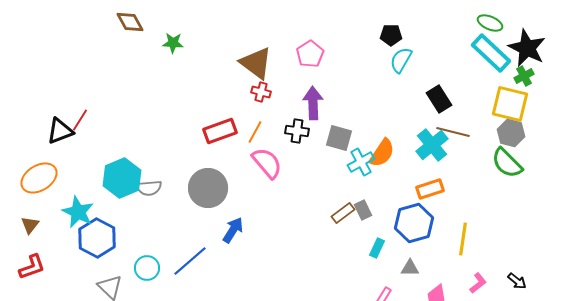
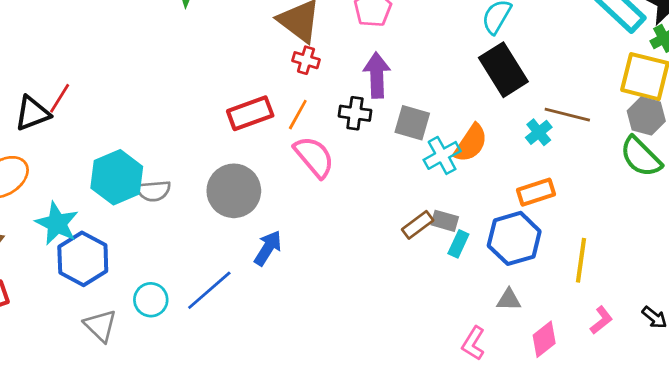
black rectangle: (439, 99) -> (503, 70), moved, size x1.4
cyan cross: (432, 145) -> (539, 132), size x0.6
gray rectangle: (363, 210) -> (445, 221), turned -48
cyan rectangle: (377, 248) -> (458, 244), moved

